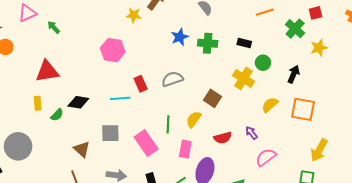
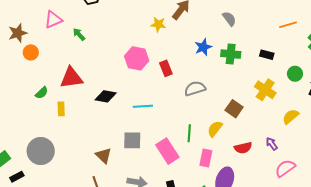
green circle: (263, 63) -> (295, 74), moved
red rectangle: (141, 84) -> (166, 68), moved
black diamond: (78, 102) -> (106, 96), moved
green semicircle: (57, 115) -> (42, 93), moved

